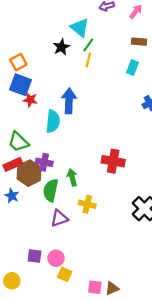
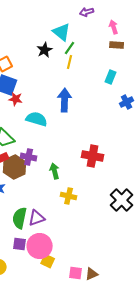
pink arrow: (136, 11) -> (114, 27), moved, turned -56
cyan rectangle: (133, 67) -> (111, 77), moved
blue arrow: (69, 101) -> (65, 100), moved
cyan semicircle: (53, 121) -> (37, 119), turned -80
green semicircle: (51, 190) -> (20, 218), moved
purple triangle: (59, 218) -> (37, 218), moved
pink circle: (56, 258) -> (40, 246), size x1.6

